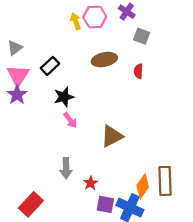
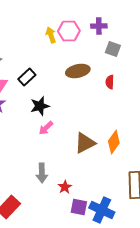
purple cross: (127, 12) -> (99, 26), turned -35
pink arrow: (70, 120) -> (46, 128), turned 84
orange diamond: (143, 186) -> (114, 142), moved

